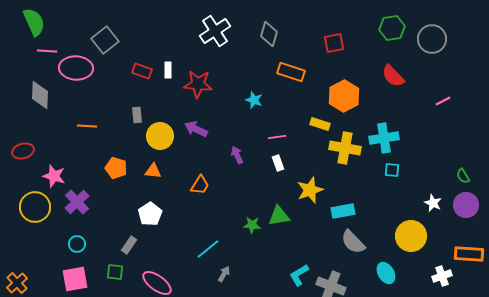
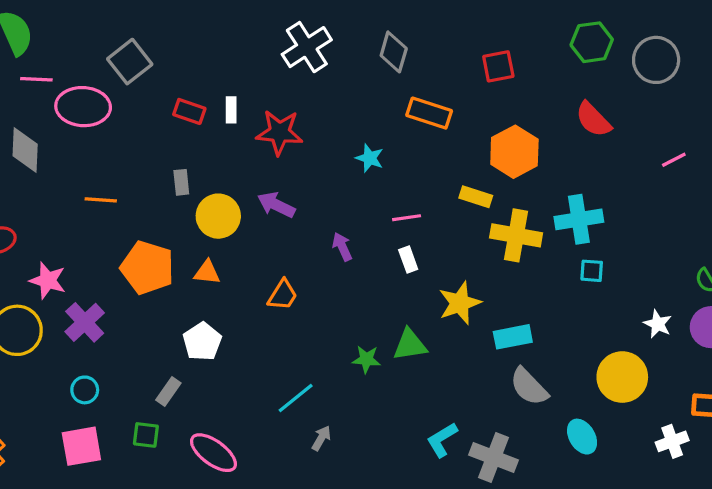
orange pentagon: (116, 168) -> (147, 268), size x1.5

